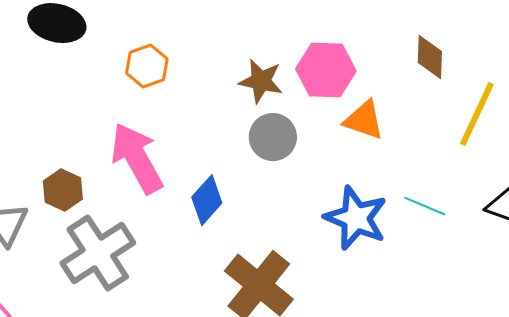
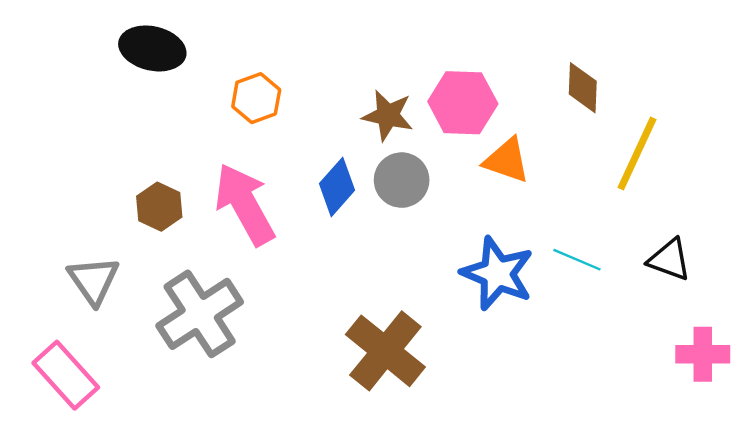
brown hexagon: (63, 190) -> (159, 207), moved
blue diamond: (207, 200) -> (337, 187), moved

